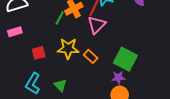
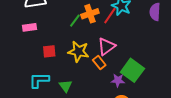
pink triangle: (96, 25) -> (107, 46), moved
purple star: (118, 78) -> (118, 80), moved
cyan L-shape: (33, 84) -> (39, 80), turned 50

